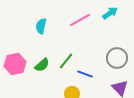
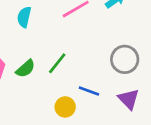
blue line: (85, 74) -> (89, 91), moved

